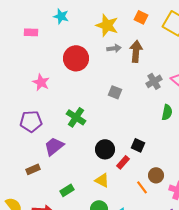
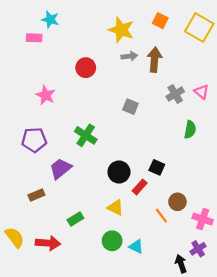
cyan star: (61, 16) -> (50, 19), moved
red circle: (76, 58) -> (86, 68), size x0.7

